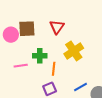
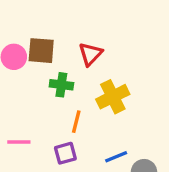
green cross: (40, 56) -> (61, 85), moved
pink line: (21, 66) -> (19, 142), moved

